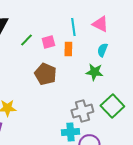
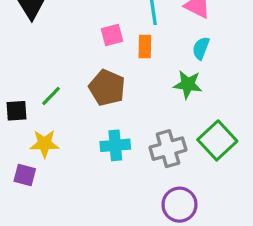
green line: (26, 40) -> (51, 96), moved
cyan cross: (70, 132) -> (115, 145), moved

